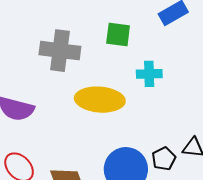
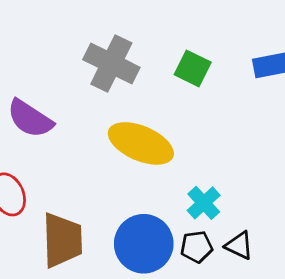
cyan cross: (149, 74) -> (204, 203), moved, turned 30

